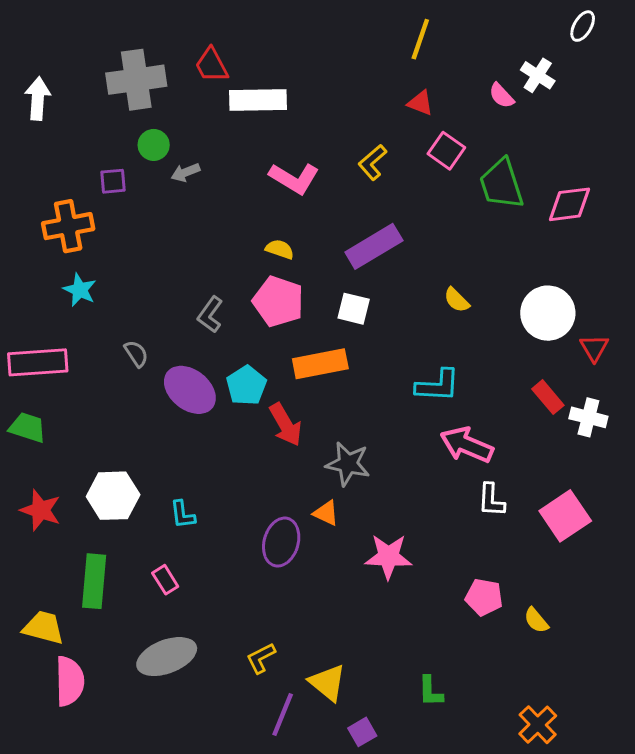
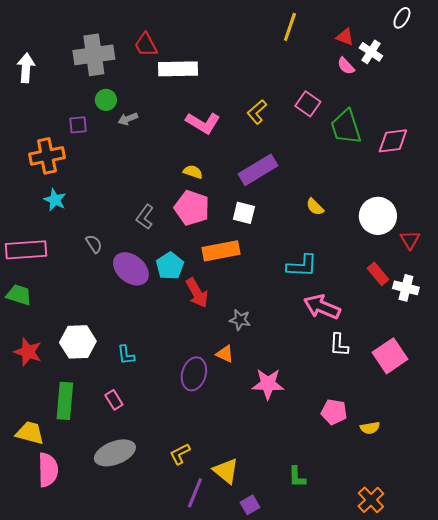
red triangle: (420, 103) -> (345, 37), moved
gray star: (348, 464) -> (240, 320), size x0.7
yellow semicircle: (536, 620) -> (370, 428), turned -60

